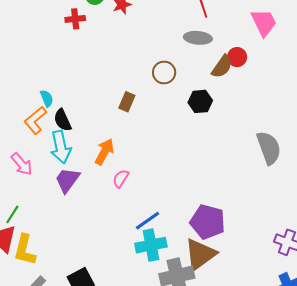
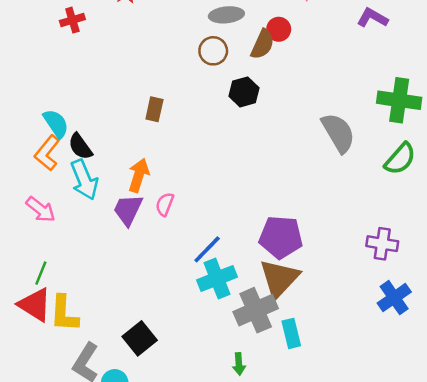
brown circle: (164, 72) -> (213, 51), moved
cyan semicircle: (47, 98) -> (56, 124), size x1.4
purple trapezoid: (67, 180) -> (128, 210), moved

